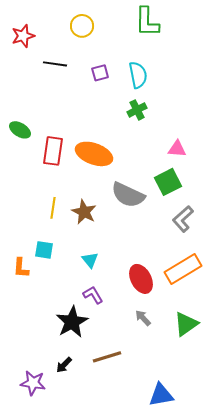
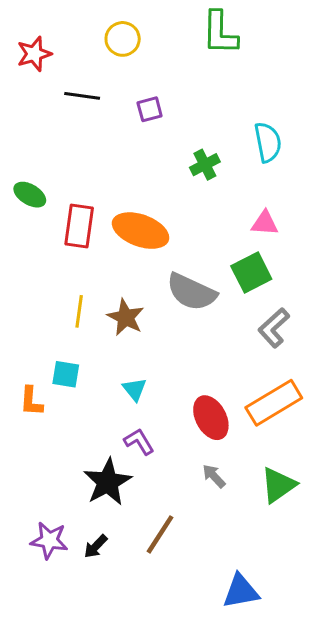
cyan semicircle: (138, 75) -> (268, 142), moved
brown line: (107, 357) -> (160, 534), turned -40
purple star: (33, 383) -> (49, 540), moved

